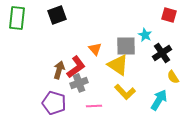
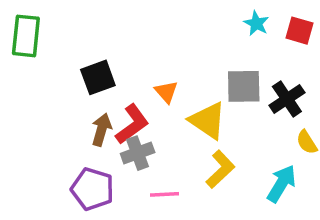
black square: (57, 15) -> (98, 77), moved
cyan star: (145, 35) -> (256, 23), moved
gray square: (126, 46) -> (244, 86), moved
yellow L-shape: (125, 92) -> (220, 169), turned -90

